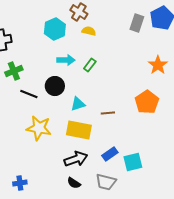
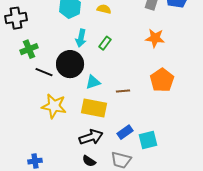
cyan arrow: (66, 60) -> (81, 38), turned 102
orange star: (158, 65) -> (155, 38), moved, turned -30
black circle: (55, 86) -> (70, 64), size x1.4

